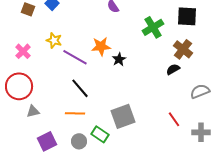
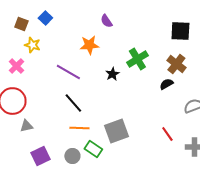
green cross: (153, 27) -> (137, 59), moved
yellow star: (54, 40) -> (32, 45), moved
orange star: (101, 46) -> (89, 45), moved
orange line: (75, 113) -> (79, 128), moved

